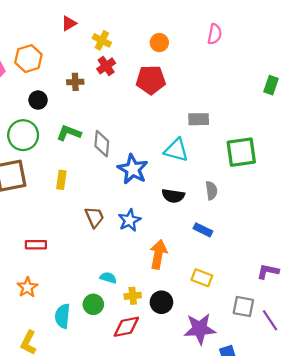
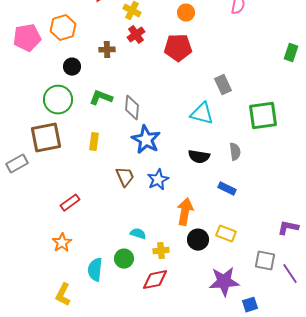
gray rectangle: (199, 119) -> (223, 85), turned 66
blue star: (133, 169) -> (146, 140), moved
red rectangle: (36, 245) -> (70, 203), turned -36
black circle: (161, 302) -> (198, 240), moved

